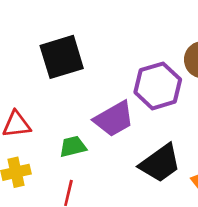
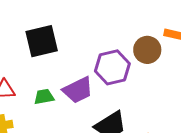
green trapezoid: (73, 147) -> (44, 97), moved

